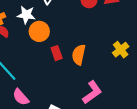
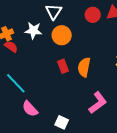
orange circle: (39, 31) -> (62, 35), moved

